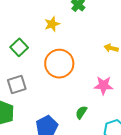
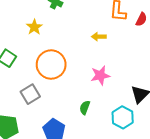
gray square: (17, 85) -> (30, 94), moved

